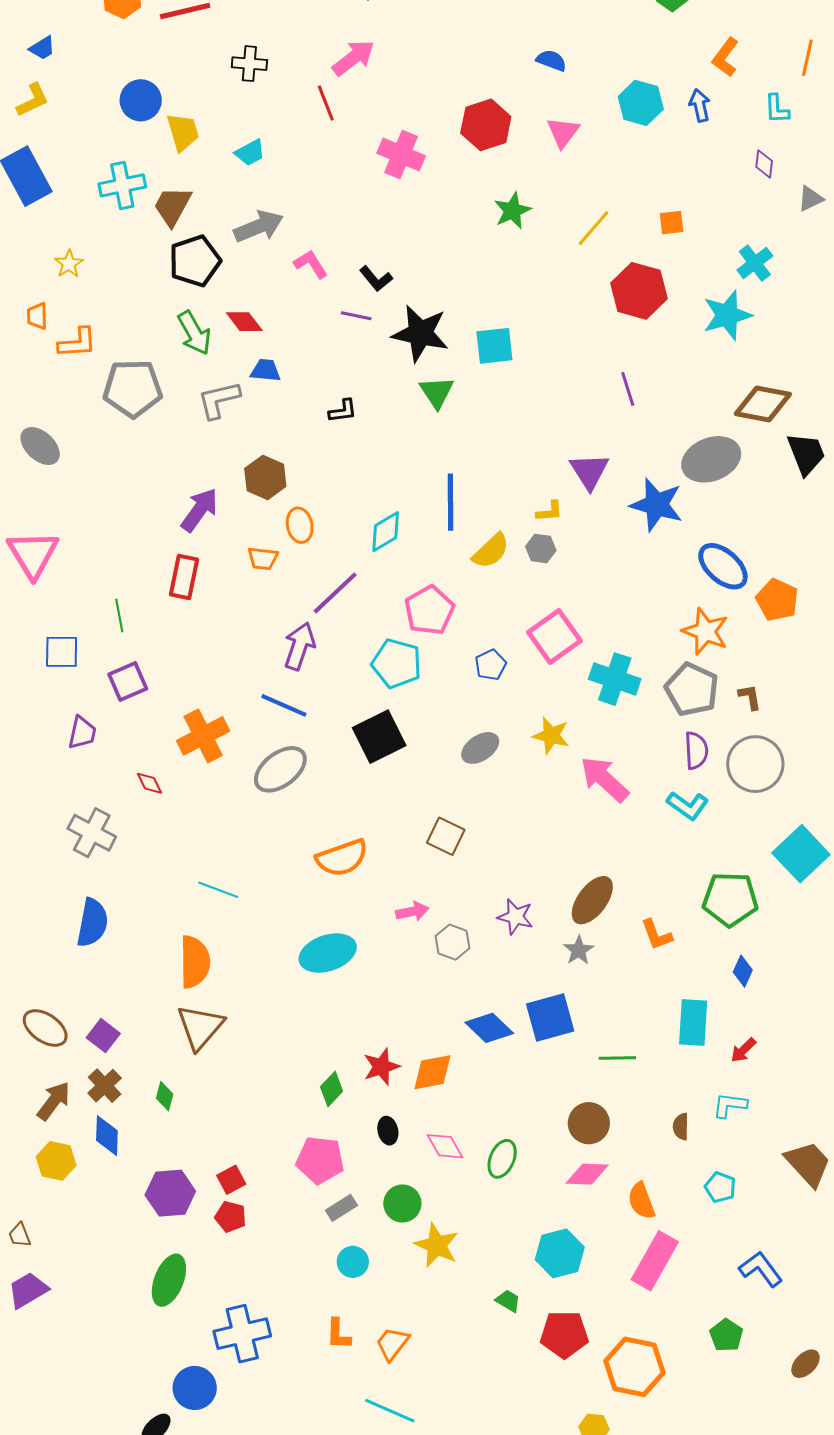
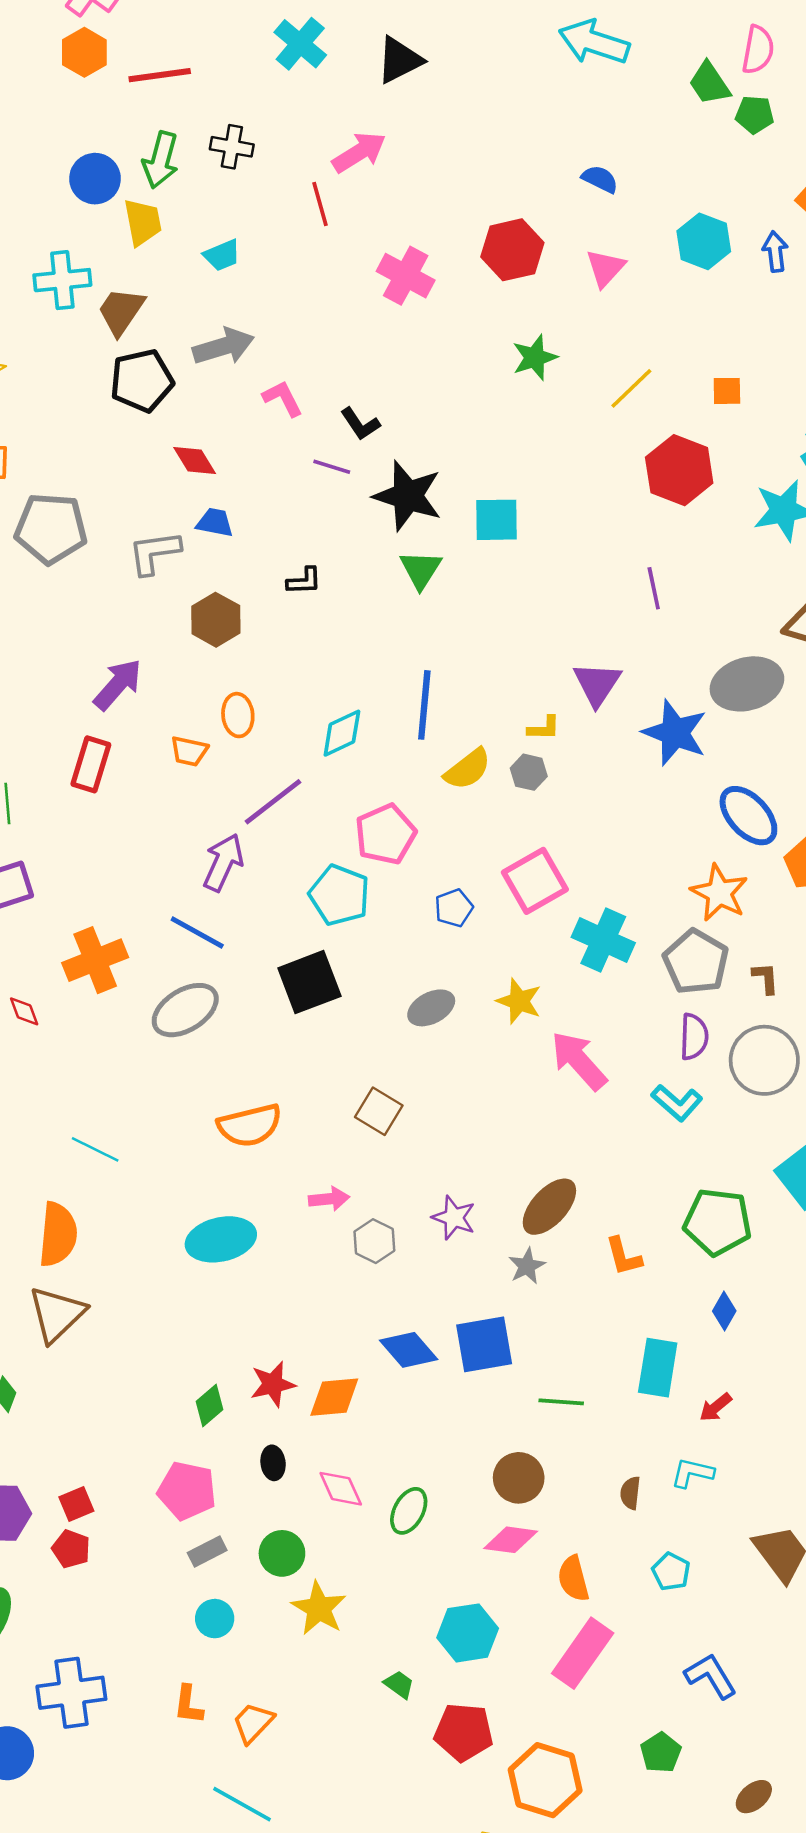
green arrow: (194, 333) -> (161, 160), moved, turned 39
brown hexagon: (265, 477) -> (216, 620), moved

